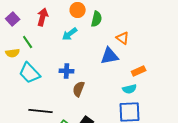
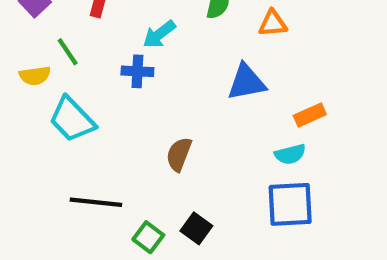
orange triangle: (123, 38) -> (273, 23), moved, turned -40
blue cross: (67, 71) -> (137, 71), moved

